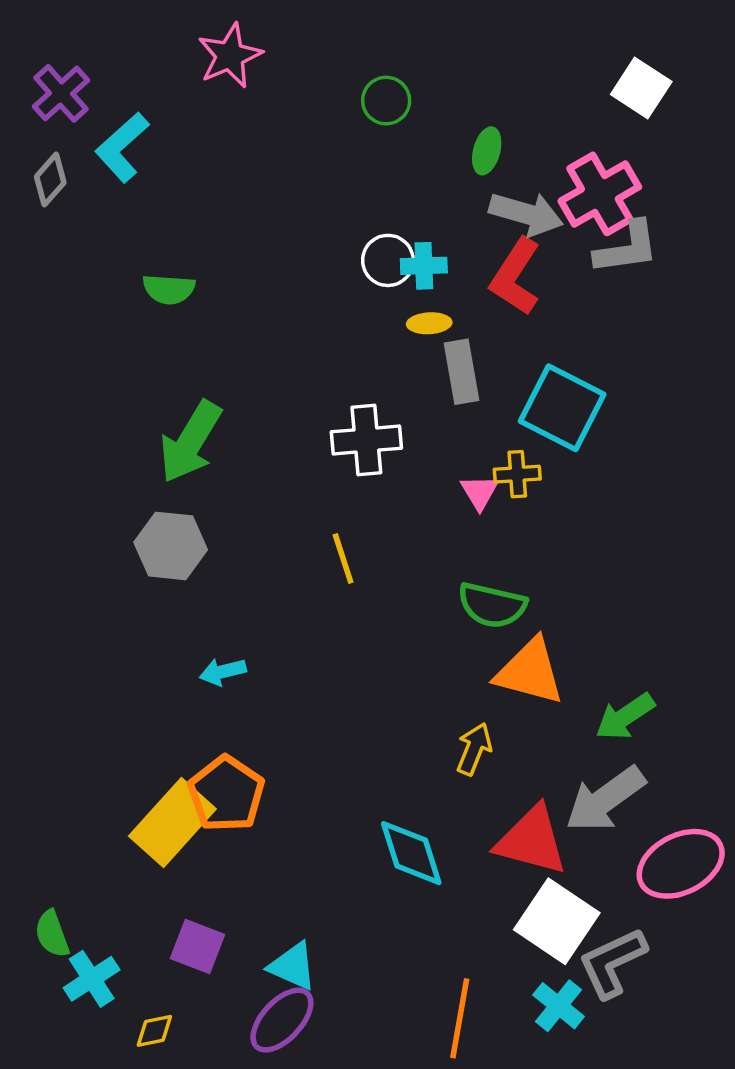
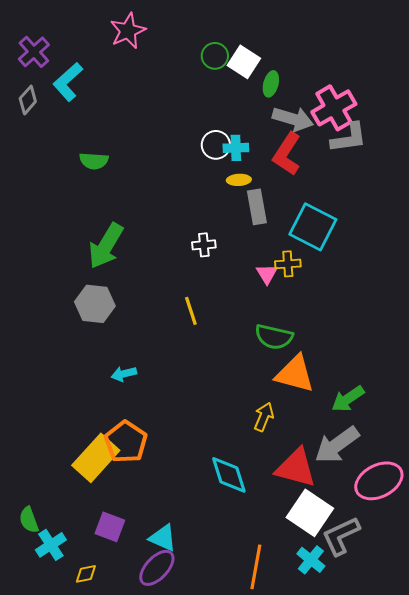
white square: (641, 88) -> (244, 62), moved
white cross: (366, 440) -> (204, 245), size x0.6

